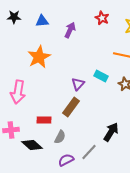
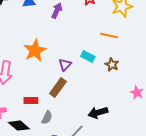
orange star: (39, 57) -> (35, 51), moved
black arrow: (111, 132) -> (98, 113), turned -138

